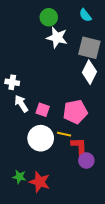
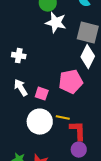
white cross: (12, 82) -> (19, 56), moved
pink pentagon: (75, 112) -> (71, 82), moved
purple circle: (86, 161) -> (79, 150), moved

